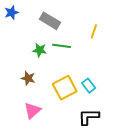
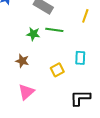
cyan rectangle: (89, 86) -> (80, 58), moved, turned 40
yellow square: (65, 88) -> (57, 70), size x0.6

